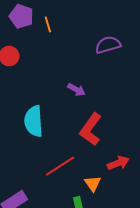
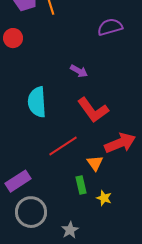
red L-shape: (91, 129) -> (93, 110), turned -72
red arrow: (118, 163) -> (120, 143), size x1.4

